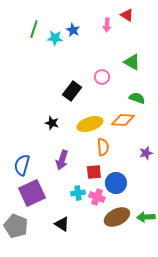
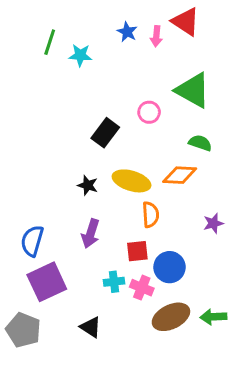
red triangle: (127, 15) -> (186, 22), size x1.5
blue star: (73, 30) -> (127, 32), moved
green triangle: (132, 62) -> (193, 90), size x1.5
black star: (52, 123) -> (88, 185), moved
yellow ellipse: (90, 124) -> (132, 181), turned 35

